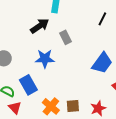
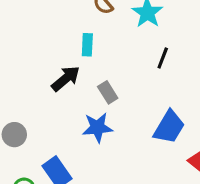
blue star: (45, 59) -> (97, 127), moved

